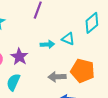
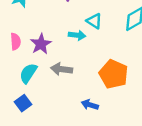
cyan triangle: (68, 39) -> (94, 21), moved
gray arrow: (57, 77) -> (62, 69), moved

